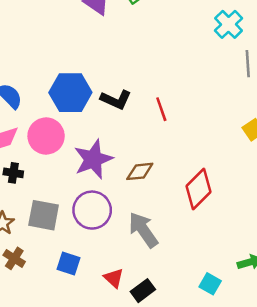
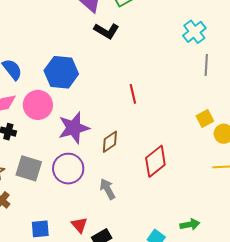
black L-shape: (116, 100) -> (106, 31), moved
brown diamond: (140, 171) -> (110, 142), turned -35
gray arrow: (143, 230) -> (107, 189), size x0.7
blue square: (69, 263) -> (40, 229), moved, turned -30

